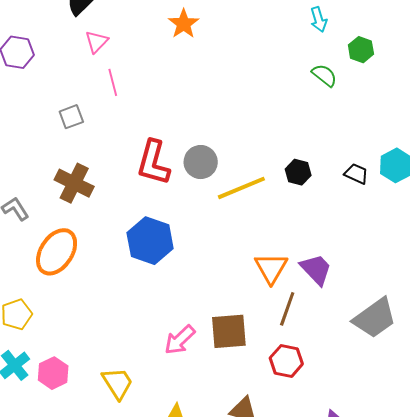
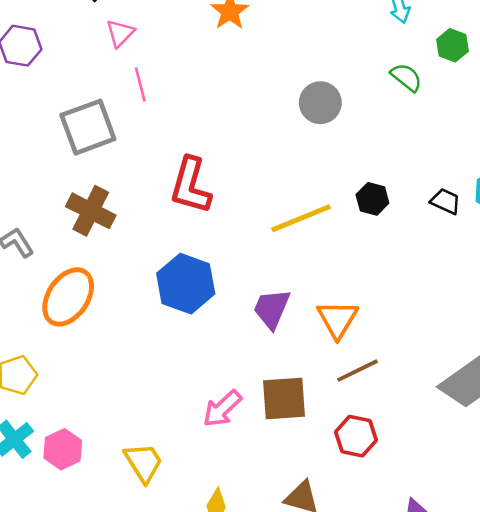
gray square: (71, 117) -> (88, 127), size x1.8
gray circle: (201, 162) -> (320, 103), moved
purple trapezoid: (316, 269) -> (272, 309), moved, turned -114
brown line: (287, 309) -> (358, 371), turned 44

